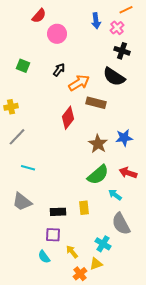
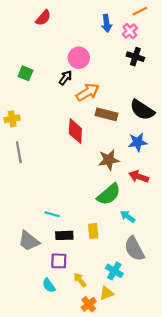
pink circle: (57, 34) -> (79, 58), moved
black semicircle: (114, 77) -> (142, 110), moved
red diamond: (68, 118) -> (75, 131), turned -35
gray line: (17, 137) -> (19, 152), turned -54
blue star: (124, 138) -> (138, 142), moved
brown star: (98, 144) -> (109, 160), turned 30
cyan line: (28, 168) -> (52, 214), moved
red arrow: (128, 173) -> (139, 177), moved
gray trapezoid: (22, 202) -> (29, 241), moved

